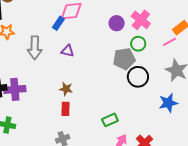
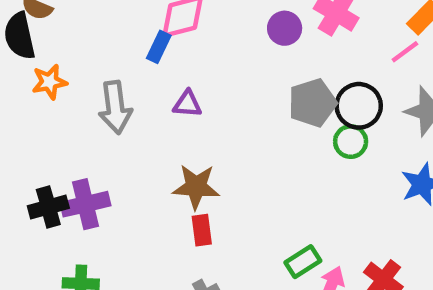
green circle: (138, 44) -> (351, 142), moved
black circle: (138, 77) -> (359, 106), moved
brown star: (66, 89) -> (196, 187), size x1.5
green rectangle: (110, 120) -> (303, 262), moved

